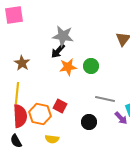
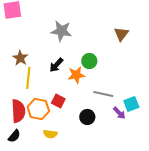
black arrow: (58, 51) -> (56, 65), moved
orange star: (68, 67) -> (76, 75), moved
yellow line: (17, 93) -> (28, 78), moved
black semicircle: (16, 141) -> (14, 136), turned -112

